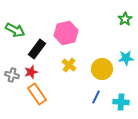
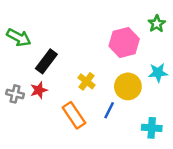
pink hexagon: (66, 33) -> (124, 43), moved
orange rectangle: (37, 94) -> (74, 115), moved
blue line: (96, 97) -> (109, 110), moved

